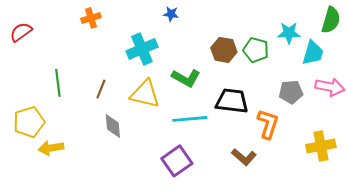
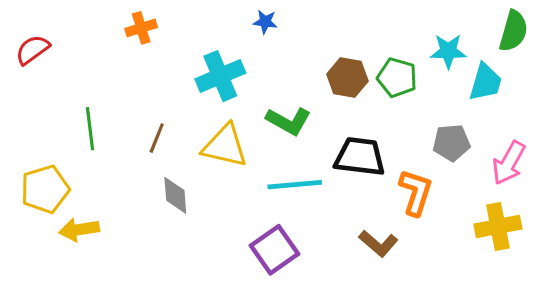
pink arrow: (330, 87) -> (509, 163), moved, turned 108

